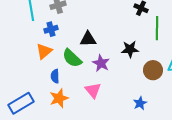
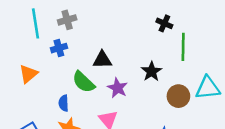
black star: (130, 49) -> (152, 71), turned -30
orange triangle: (44, 51) -> (28, 74), moved

